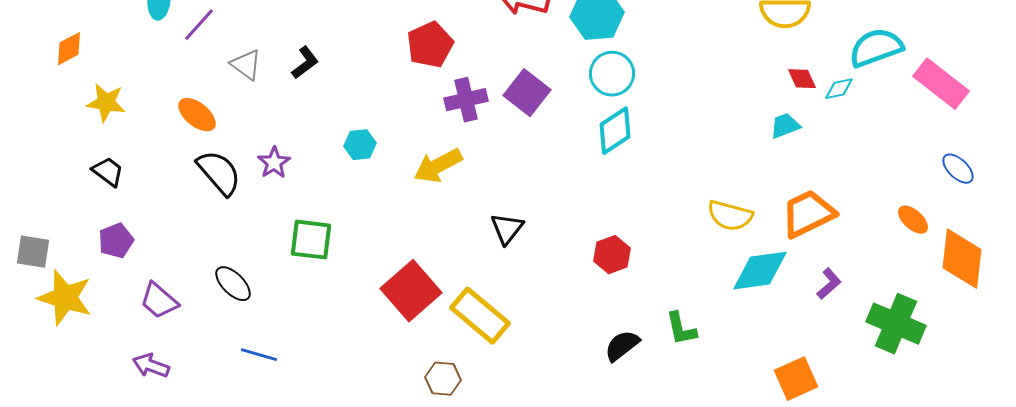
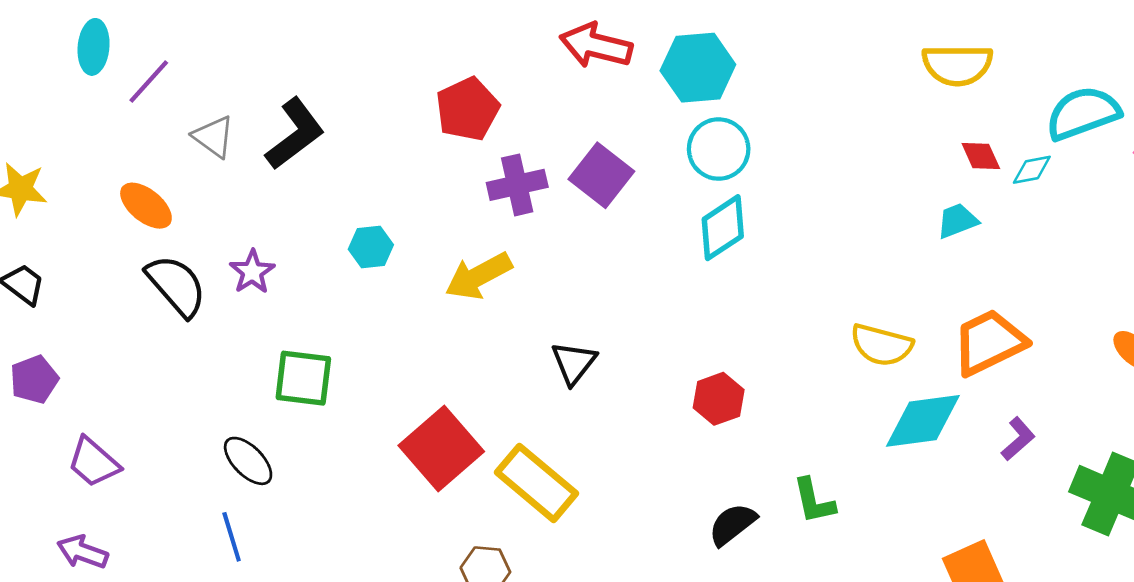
black L-shape: (305, 63) -> (295, 134), size x1.6
black ellipse: (233, 284) -> (248, 461), moved
blue line: (259, 355) -> (232, 537), turned 57

